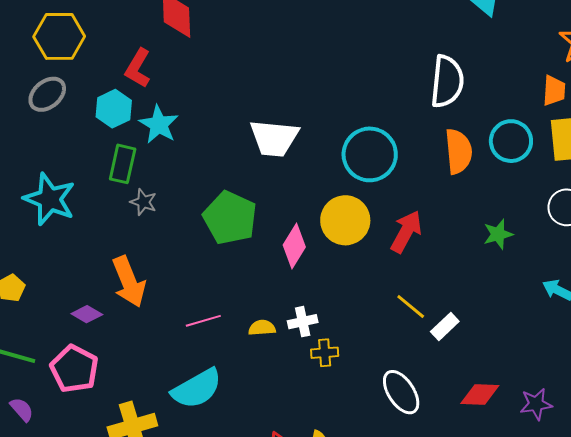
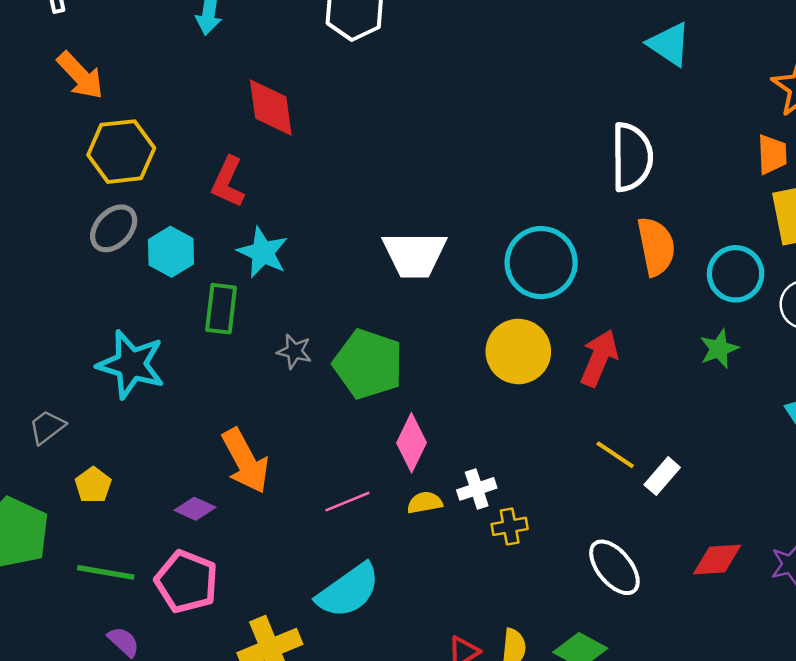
cyan hexagon: (114, 109) -> (171, 252), moved
cyan circle: (511, 141) -> (736, 274), moved
gray star: (143, 202) -> (294, 351), moved
pink diamond: (294, 246) -> (412, 443), moved

